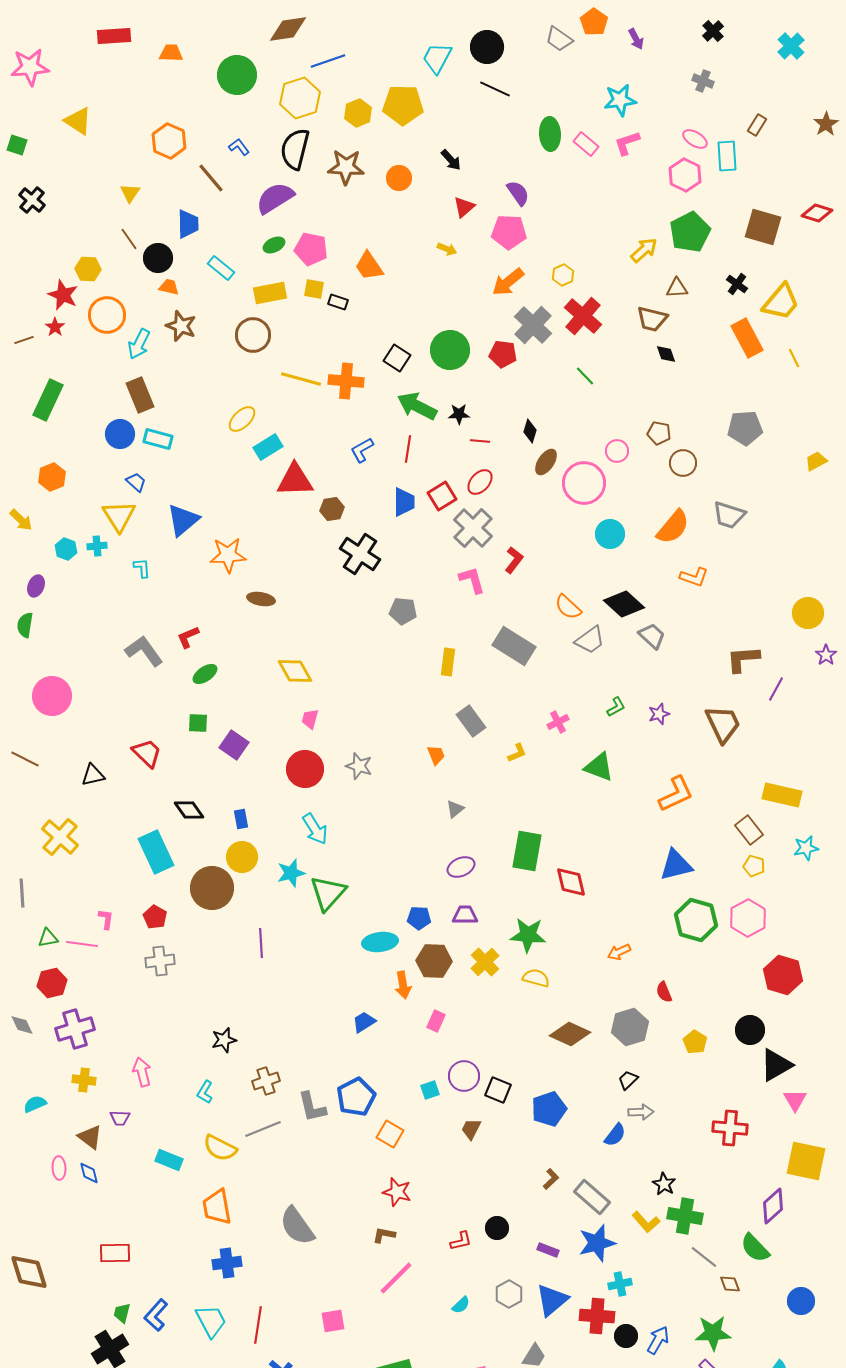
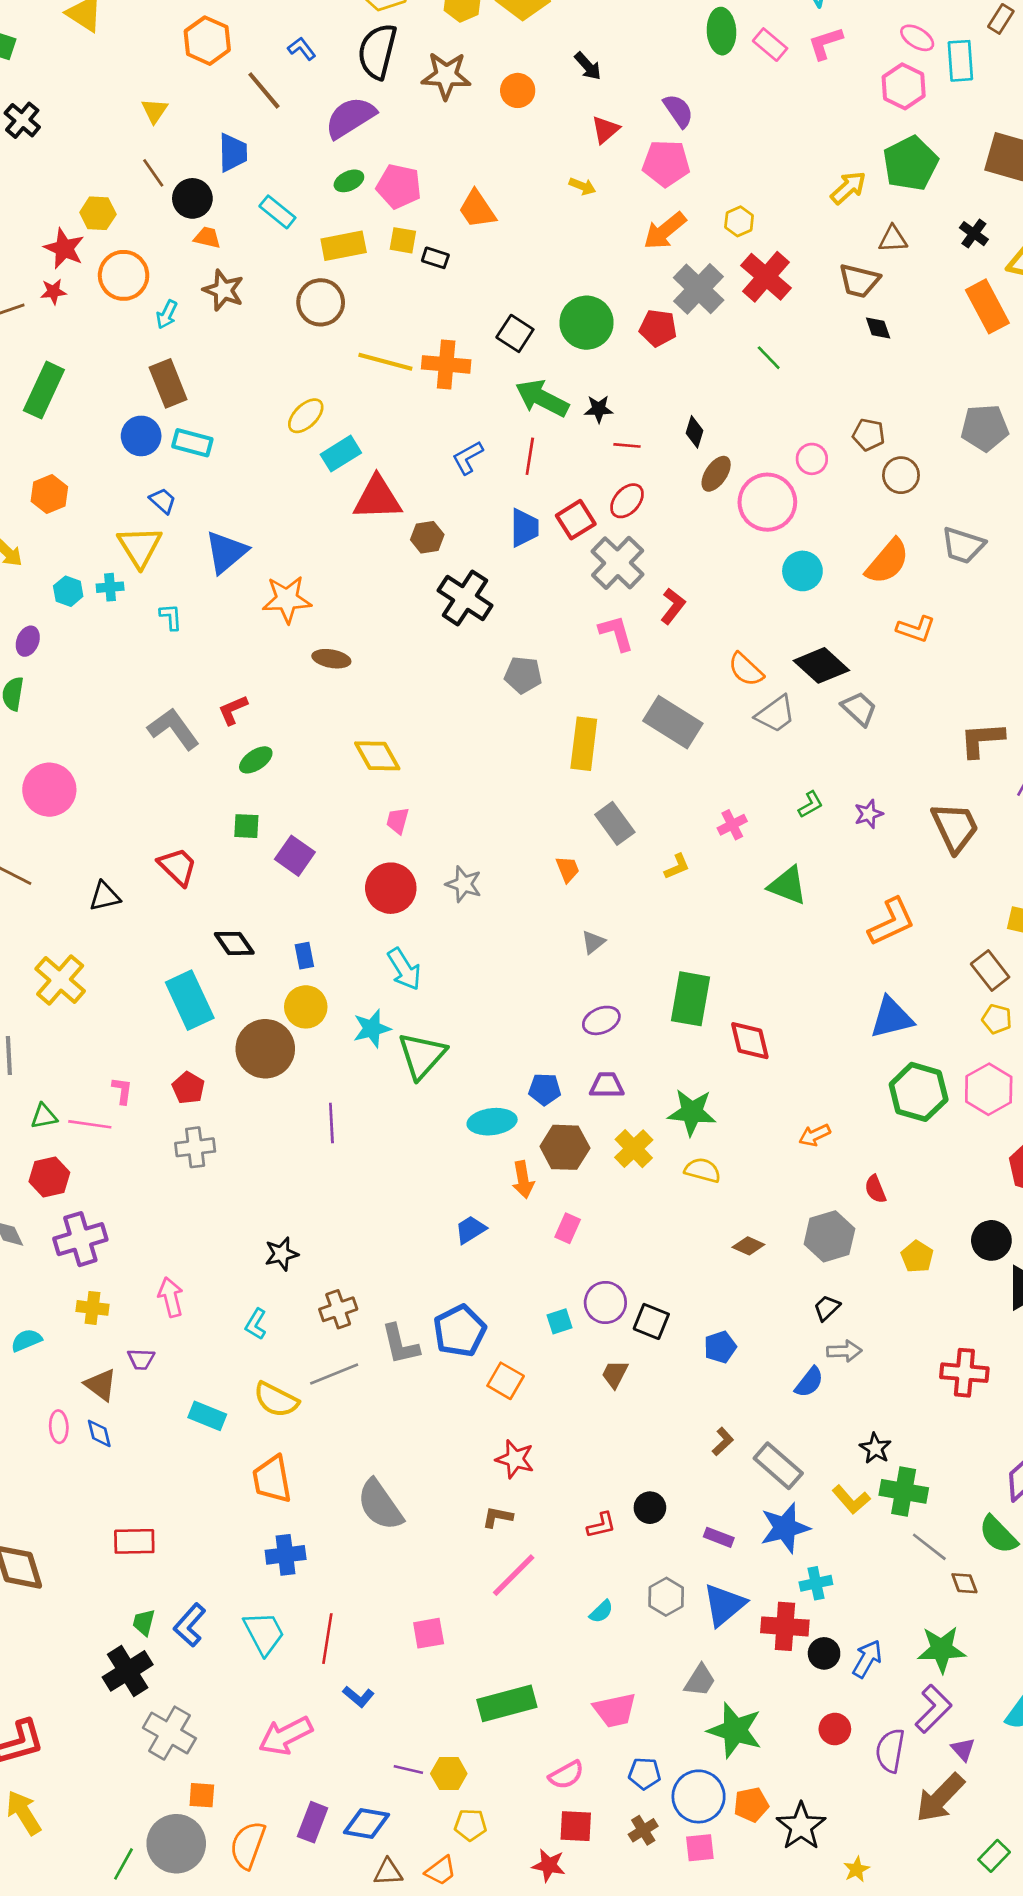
red star: (55, 327) -> (53, 292), turned 30
cyan arrow: (139, 344) -> (167, 315), size x0.7
yellow rectangle: (448, 662) -> (584, 744), size x1.4
brown diamond: (570, 1034) -> (748, 1246), size x0.6
blue pentagon: (549, 1109) -> (720, 1347), size x0.7

